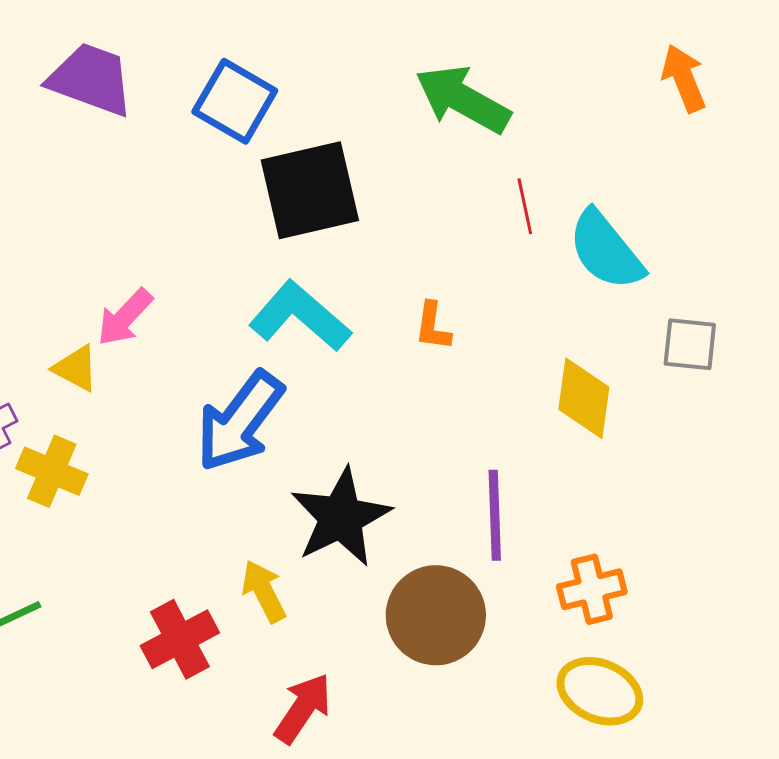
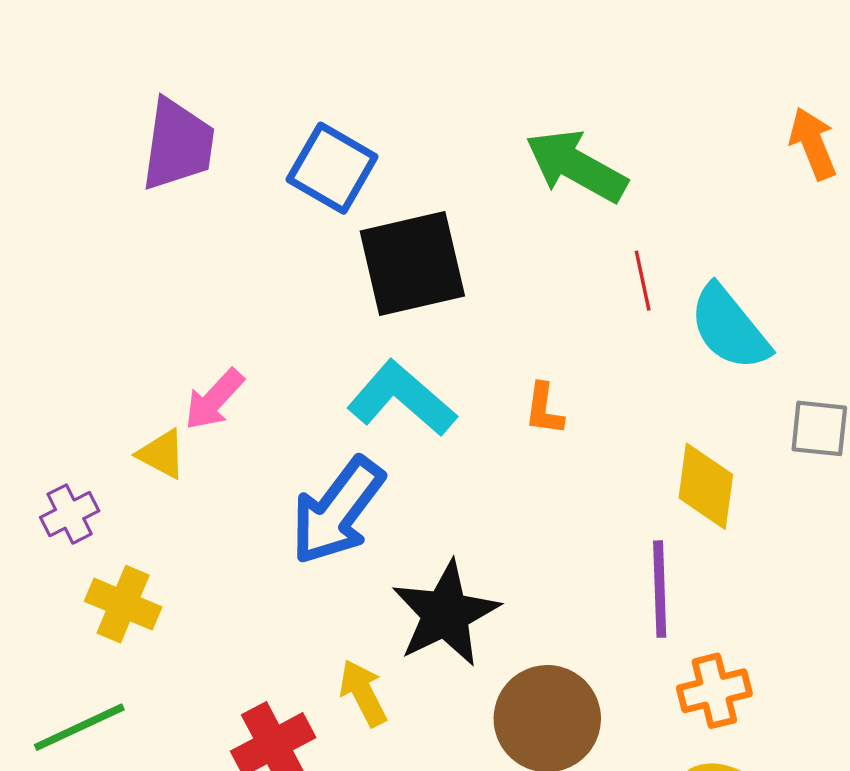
purple trapezoid: (91, 79) -> (178, 145), turned 78
yellow cross: (52, 471) -> (123, 604), moved
purple line: (495, 515) -> (660, 589), moved

